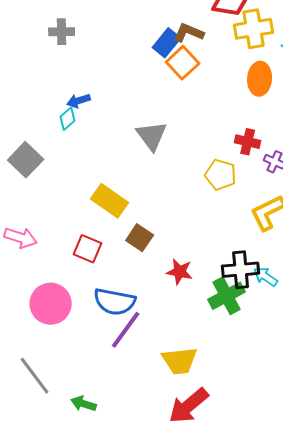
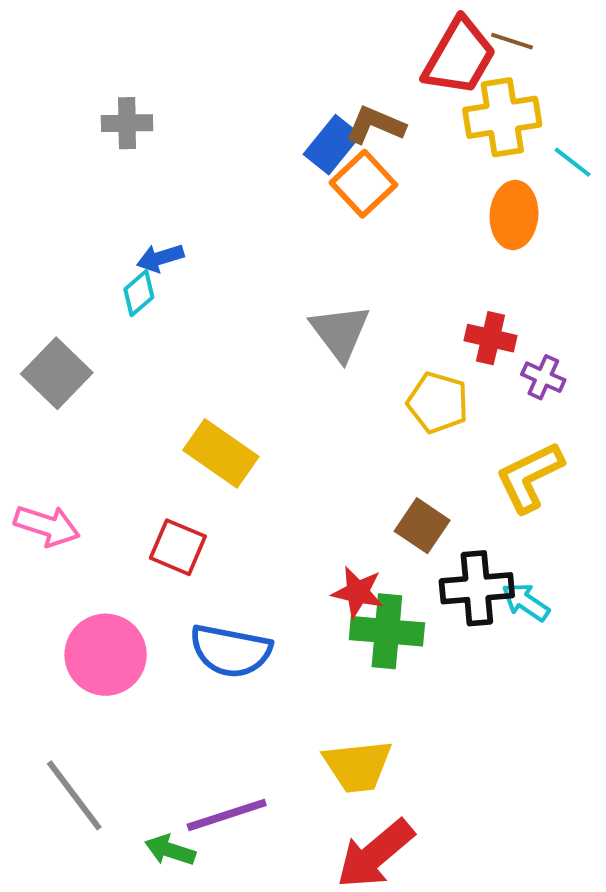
gray triangle: (152, 136) -> (340, 332), moved
brown square: (140, 238) -> (422, 526), moved
green cross: (227, 296) -> (387, 631), moved, turned 33
purple line: (126, 330) -> (227, 815), moved, turned 36

